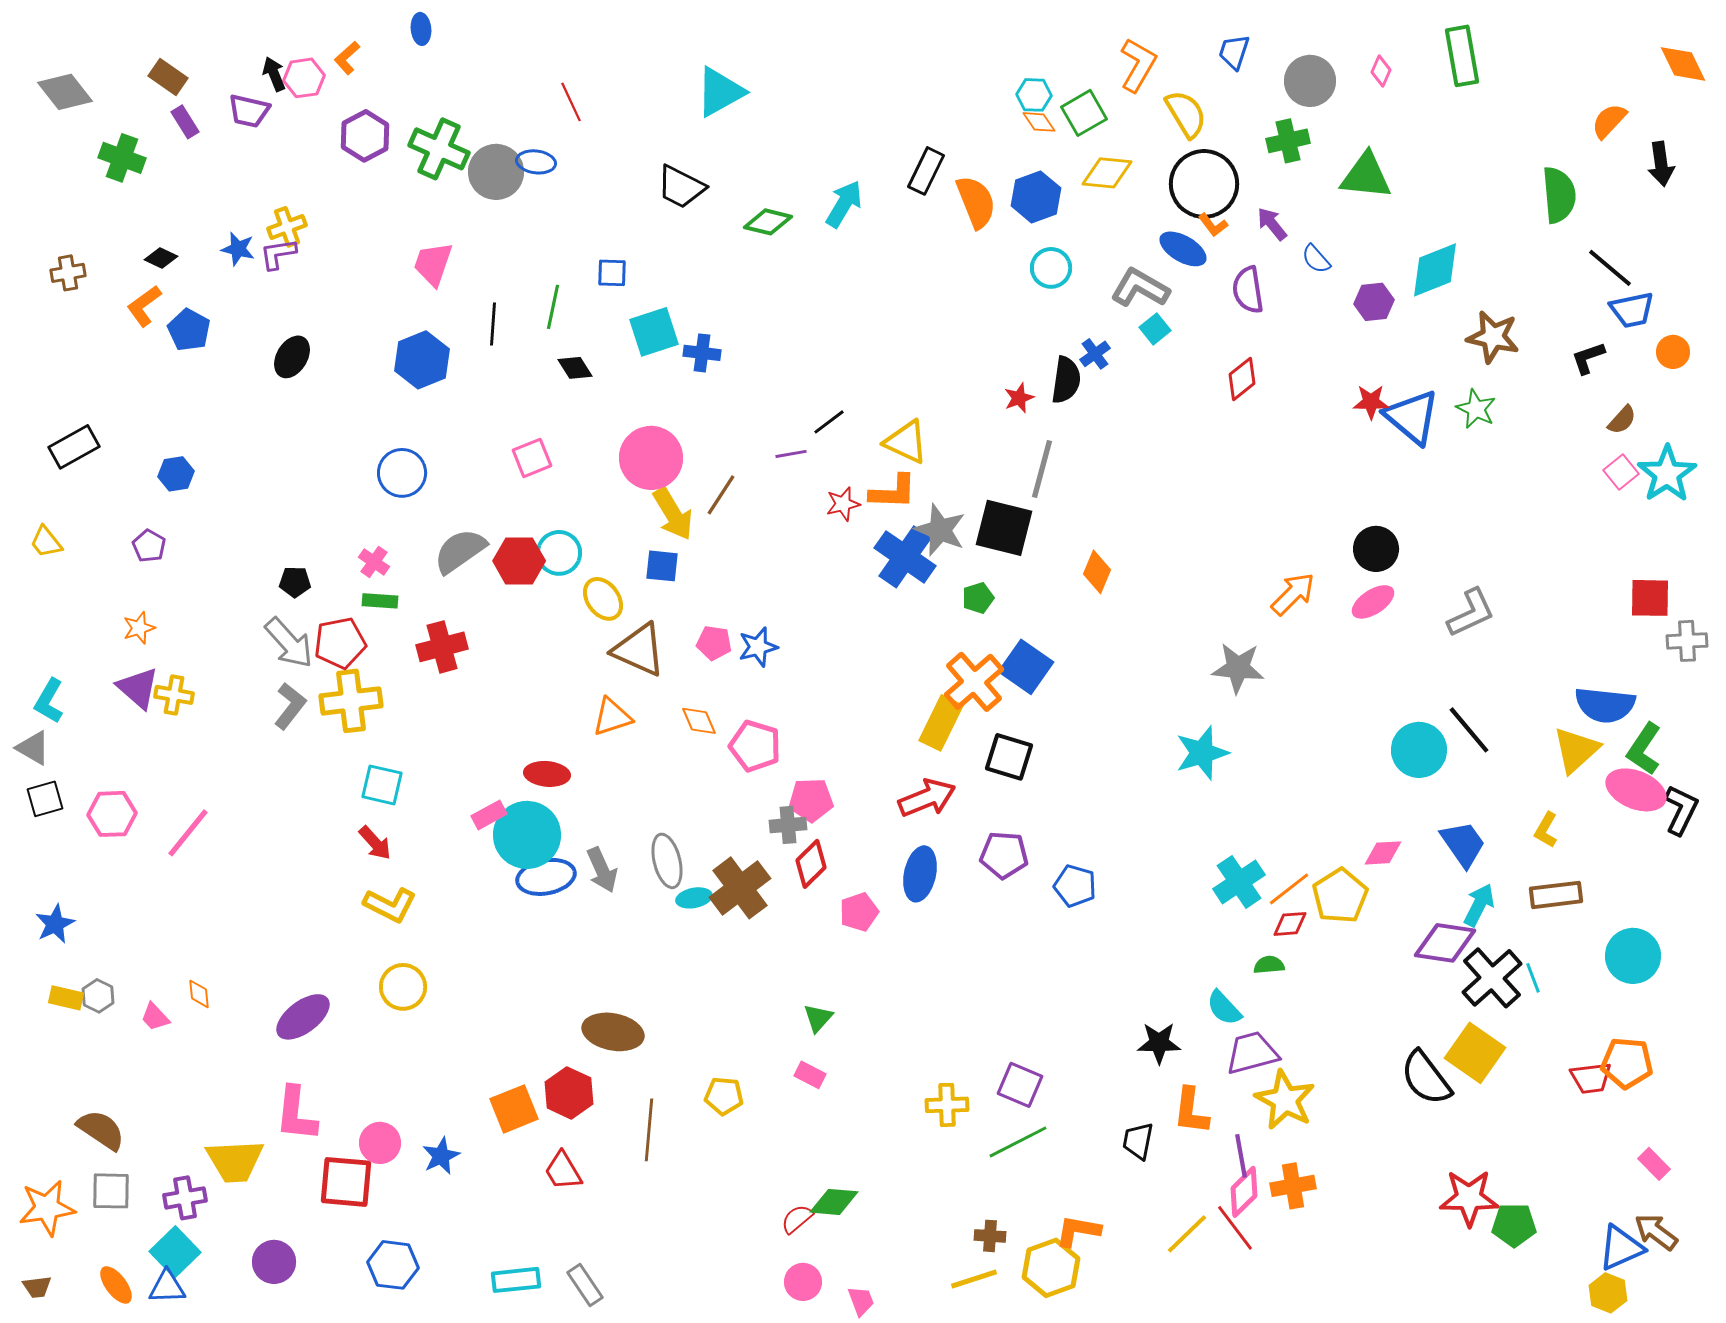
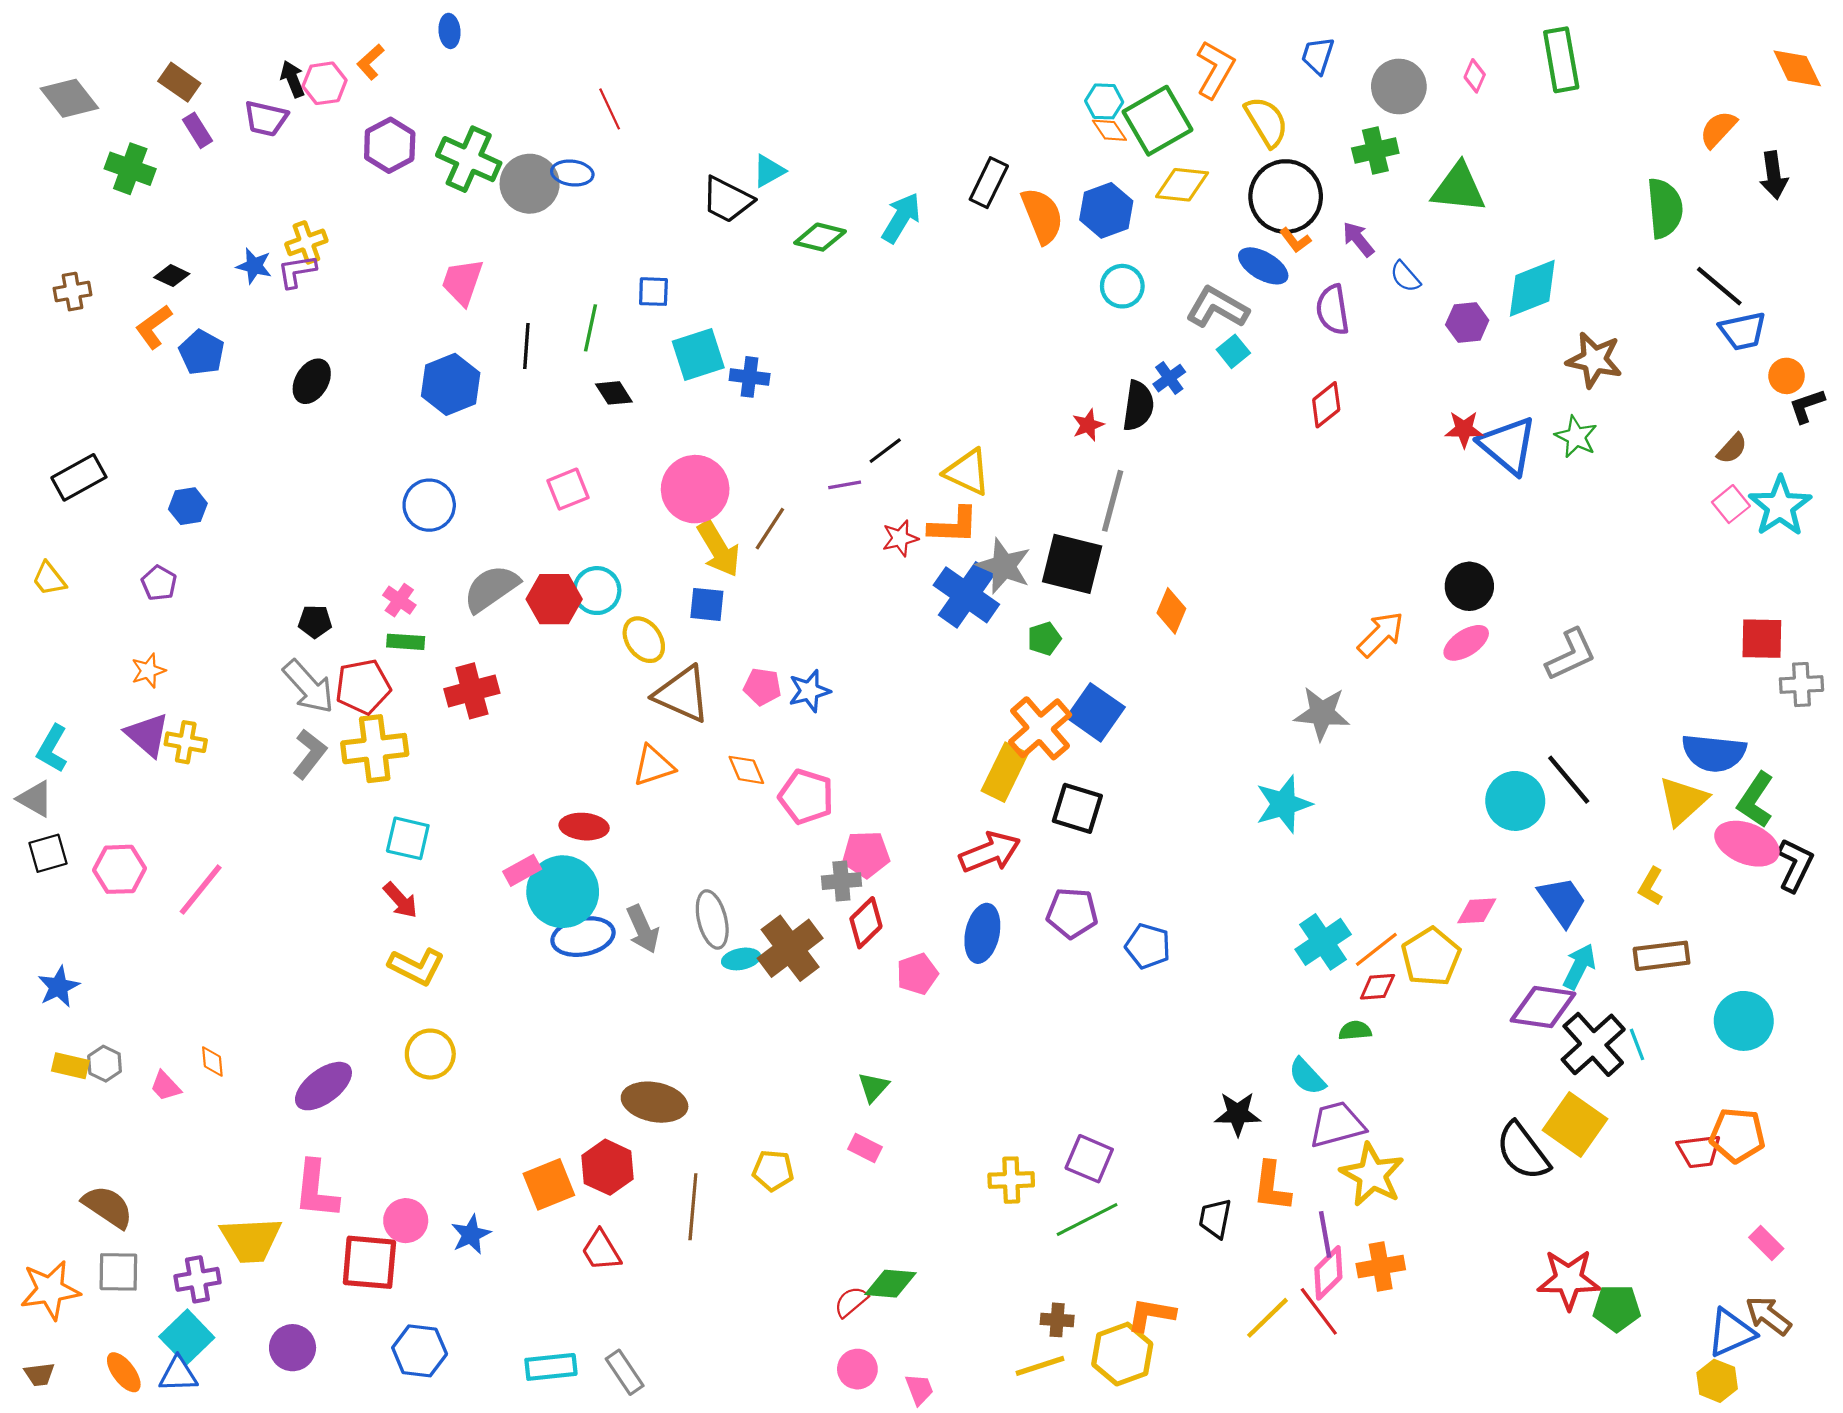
cyan triangle: (720, 92) -> (769, 171), moved, size x0.6
green square: (1084, 113) -> (1158, 121), size x1.4
black L-shape: (1588, 358) -> (1807, 406), moved

